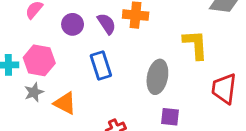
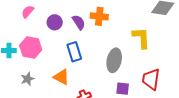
red trapezoid: (224, 89) -> (151, 79), moved
gray star: (34, 92) -> (27, 79), moved
orange triangle: (65, 103) -> (61, 77), moved

